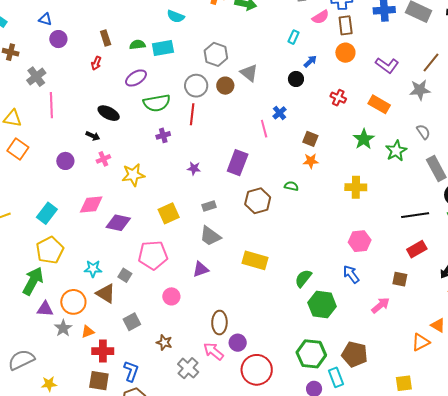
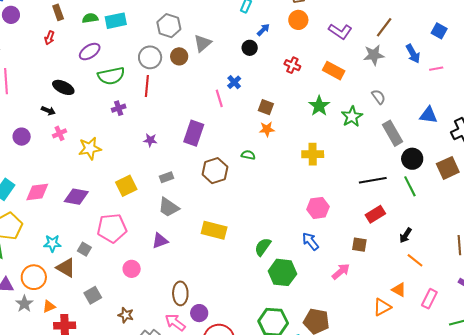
gray triangle: (249, 73) -> (203, 43), turned 42
pink diamond: (91, 204) -> (37, 192), moved

